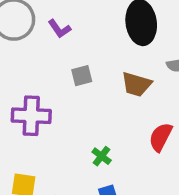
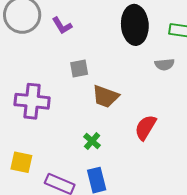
brown trapezoid: (136, 84) -> (105, 96), moved

